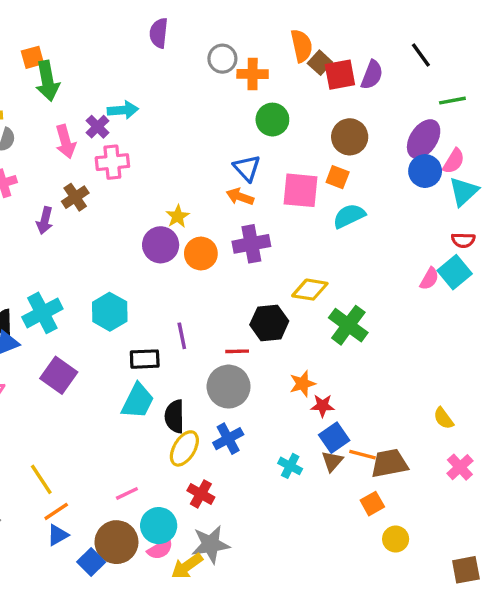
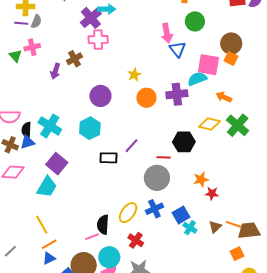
purple cross: (98, 127) -> (91, 18), size x1.5
brown circle: (350, 137) -> (231, 43), moved
pink arrow: (65, 142) -> (167, 33), moved
orange arrow: (240, 197) -> (224, 97), moved
cyan semicircle: (349, 216) -> (197, 79), moved
purple circle: (161, 245) -> (100, 96), moved
cyan cross: (42, 313) -> (50, 126), turned -35
green cross: (348, 325) -> (238, 125), moved
purple line: (182, 336) -> (132, 146), turned 49
cyan trapezoid: (138, 401) -> (47, 187), moved
black semicircle: (175, 416) -> (103, 225), moved
blue square: (334, 438) -> (181, 215), moved

